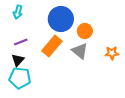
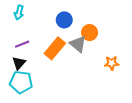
blue circle: (61, 19) -> (64, 20), size x0.6
gray triangle: (80, 51) -> (78, 44), moved
orange star: (112, 53) -> (112, 63), moved

